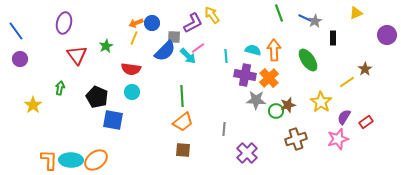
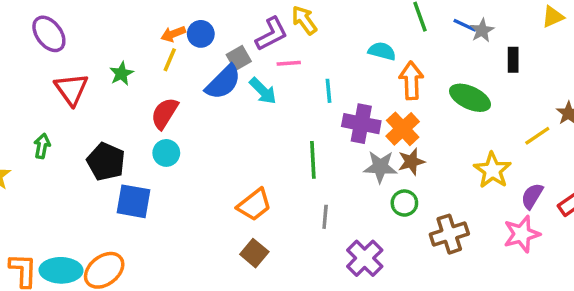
purple ellipse: (64, 23) -> (49, 34), turned -50
gray square: (174, 37) -> (239, 58), turned -32
pink line: (198, 48) -> (289, 63), moved, turned 32
cyan semicircle: (253, 50) -> (382, 51), moved
green ellipse: (308, 60) -> (470, 98), turned -30
red semicircle: (131, 69) -> (165, 113), turned 114
green line: (182, 96) -> (313, 160), moved
brown star: (288, 105) -> (411, 162), moved
green circle: (276, 111) -> (404, 203), moved
brown square: (183, 150) -> (254, 253), turned 35

